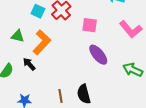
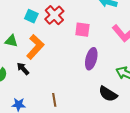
purple ellipse: (98, 55) -> (91, 59), turned 55
black semicircle: (84, 94) -> (108, 94), moved, turned -42

